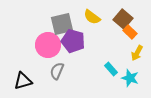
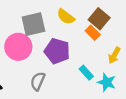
orange rectangle: (130, 32) -> (93, 33), moved
purple pentagon: (73, 41) -> (57, 51), moved
gray semicircle: (57, 71) -> (38, 81), moved

